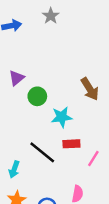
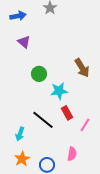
purple triangle: (17, 78) -> (24, 42), moved, turned -40
red rectangle: (71, 144) -> (67, 113), turned 64

